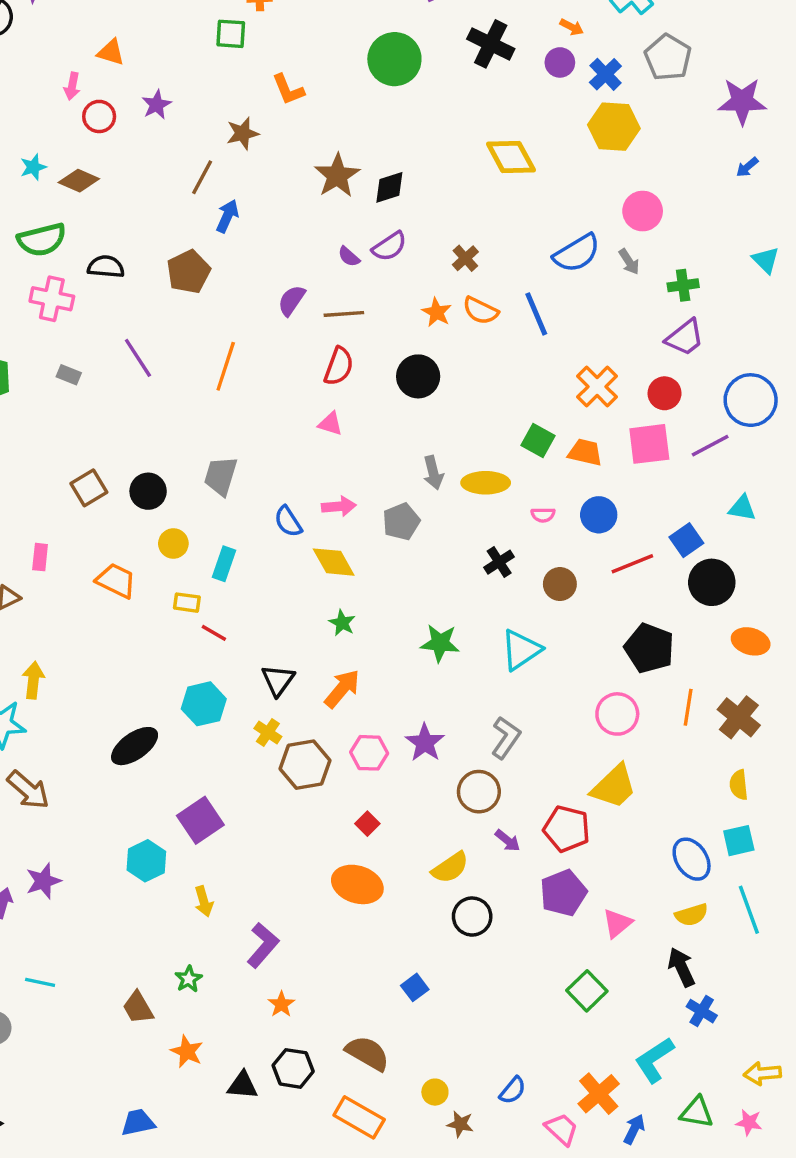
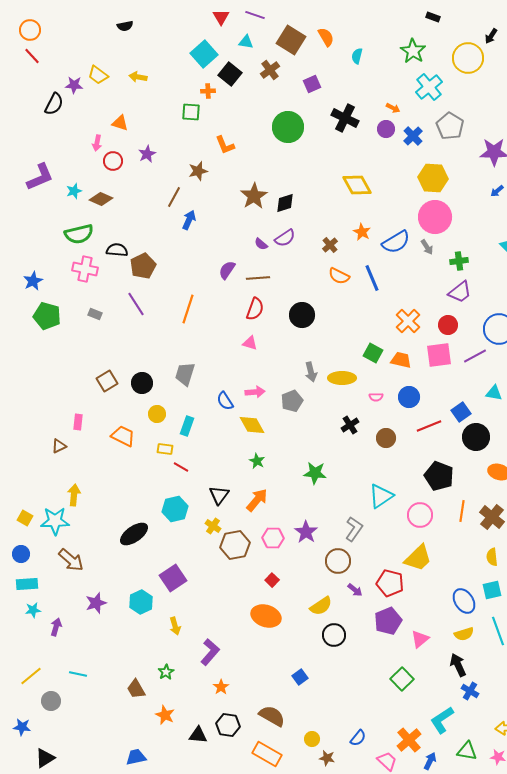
yellow hexagon: (614, 127) -> (433, 178), moved
pink circle: (643, 211) -> (435, 217), size x1.4
brown pentagon: (189, 272) -> (143, 266), moved
orange star: (437, 312) -> (362, 232), moved
cyan triangle: (521, 650) -> (381, 496), moved
purple star: (43, 881) -> (96, 603), moved

